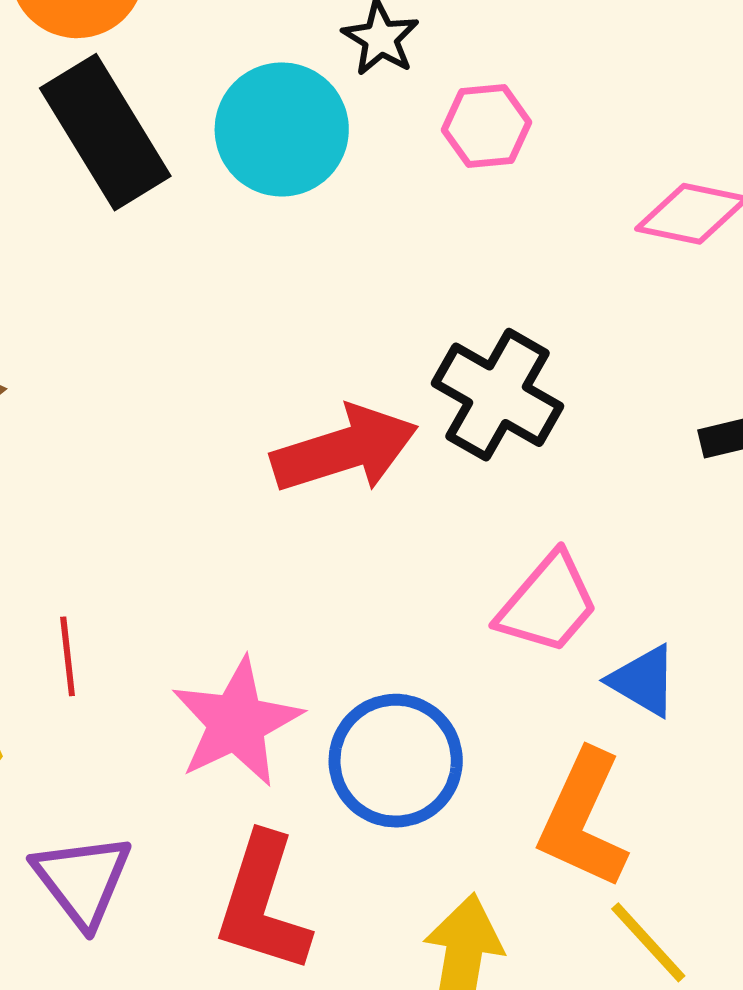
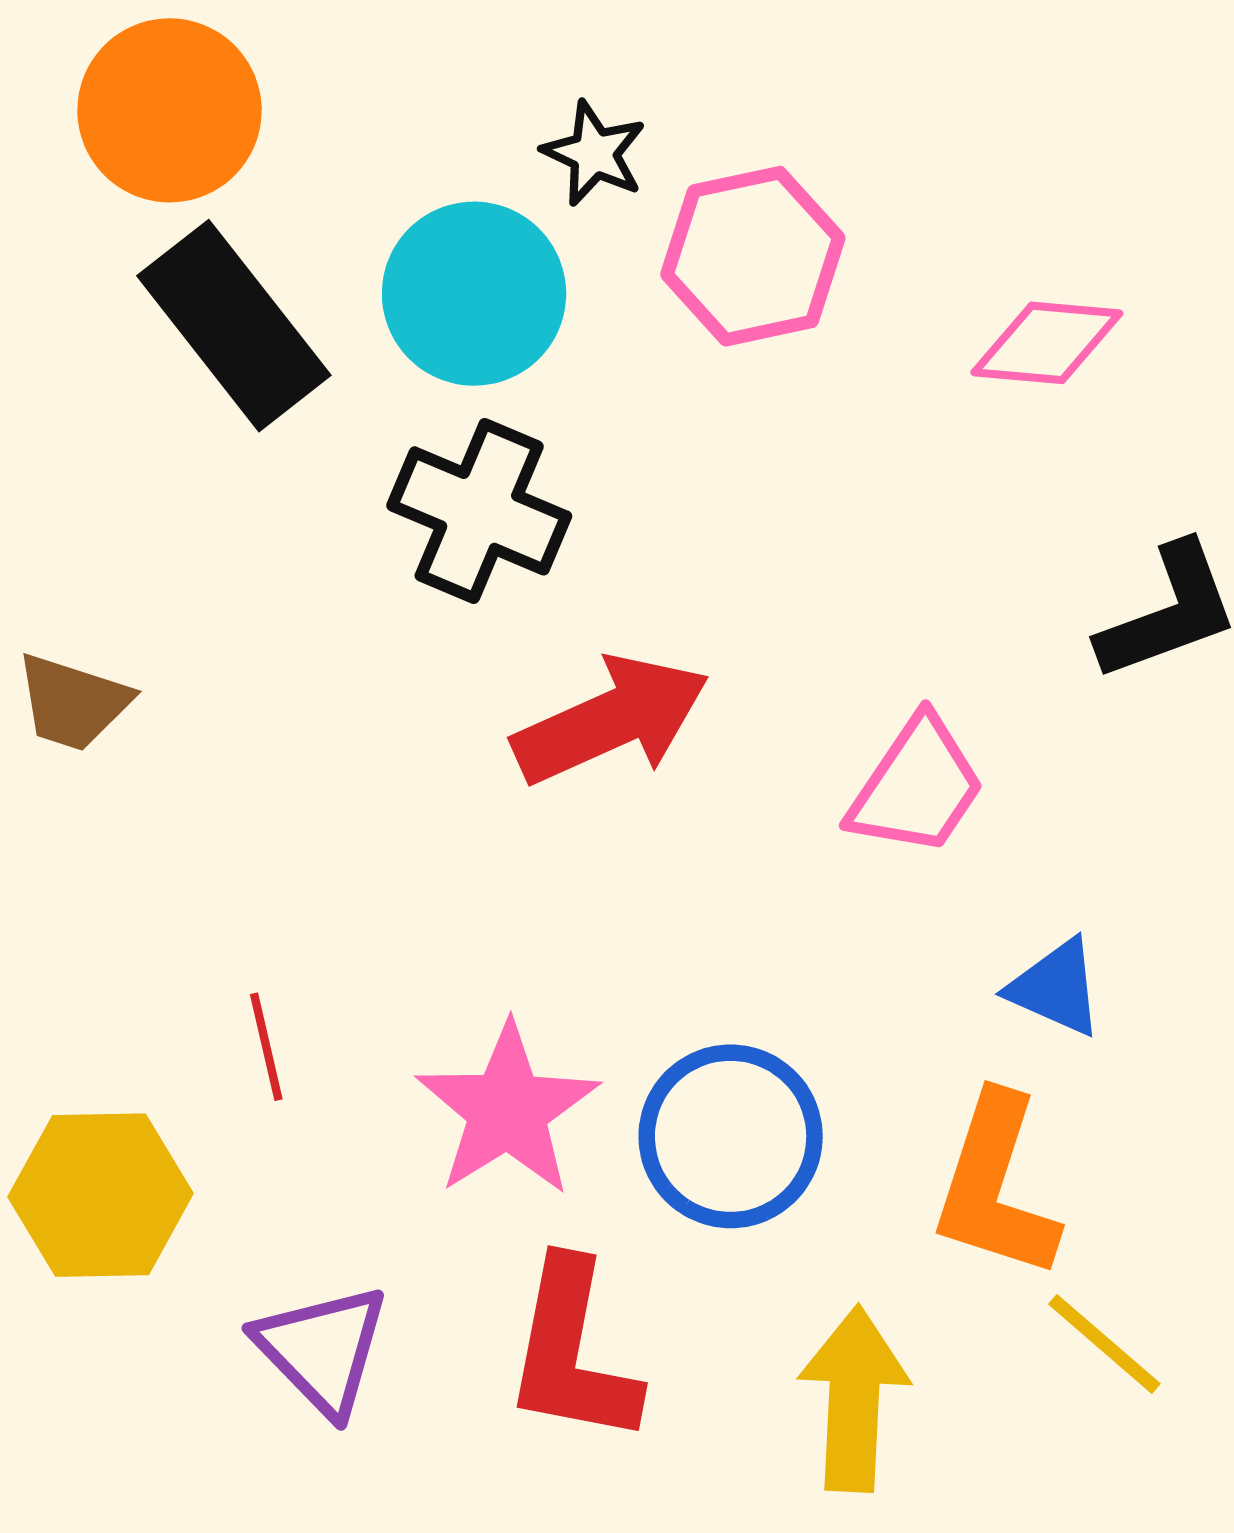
pink hexagon: (487, 126) -> (753, 256), size x1.5
black cross: (497, 395) -> (479, 511), moved
pink trapezoid: (548, 604) -> (917, 787), moved

